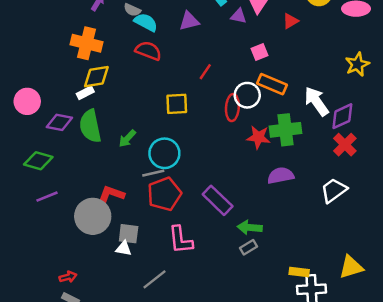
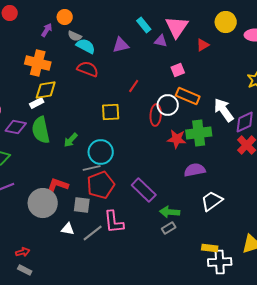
white trapezoid: (334, 190) -> (212, 201), moved
gray square: (129, 234) -> (82, 205), moved
gray line: (155, 279) -> (93, 233), moved

